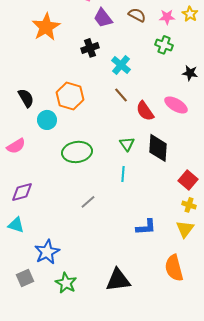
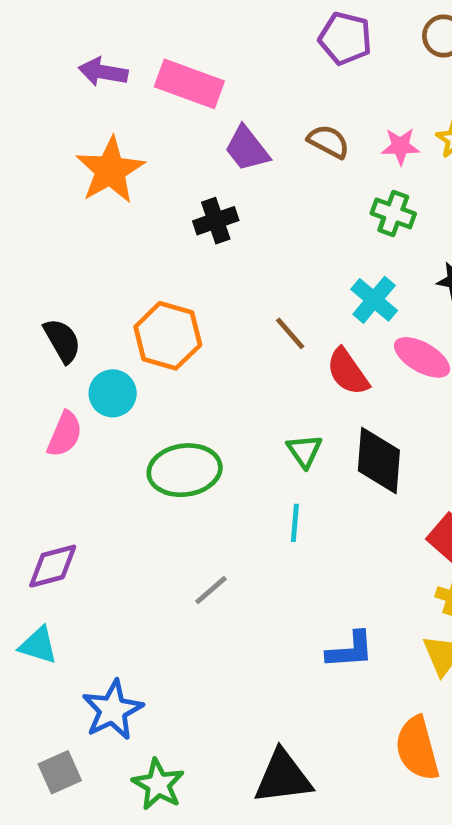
cyan cross: (121, 65) -> (374, 300), moved
pink semicircle: (16, 146) -> (65, 434), moved, turned -36

